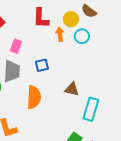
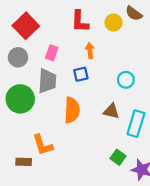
orange arrow: (60, 34) -> (90, 51), moved
cyan circle: (82, 36) -> (126, 80), moved
brown triangle: (72, 89) -> (111, 111), moved

